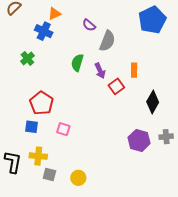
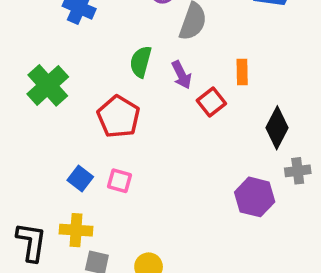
green cross: (27, 58) -> (48, 85), moved, size x1.6
red pentagon: (42, 103) -> (119, 117), moved
blue square: (32, 127) -> (80, 178), moved, turned 32
gray cross: (166, 137) -> (298, 171), moved

